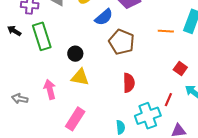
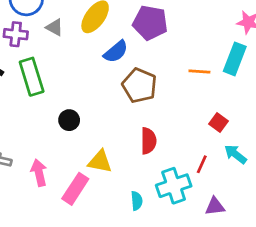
black circle: (75, 54) -> (69, 120), moved
yellow triangle: (80, 77) -> (100, 162), moved
pink arrow: (50, 89) -> (39, 173), moved

